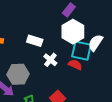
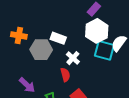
red semicircle: (75, 65) -> (65, 75), moved, turned 48
gray hexagon: (18, 74) -> (41, 50), moved

